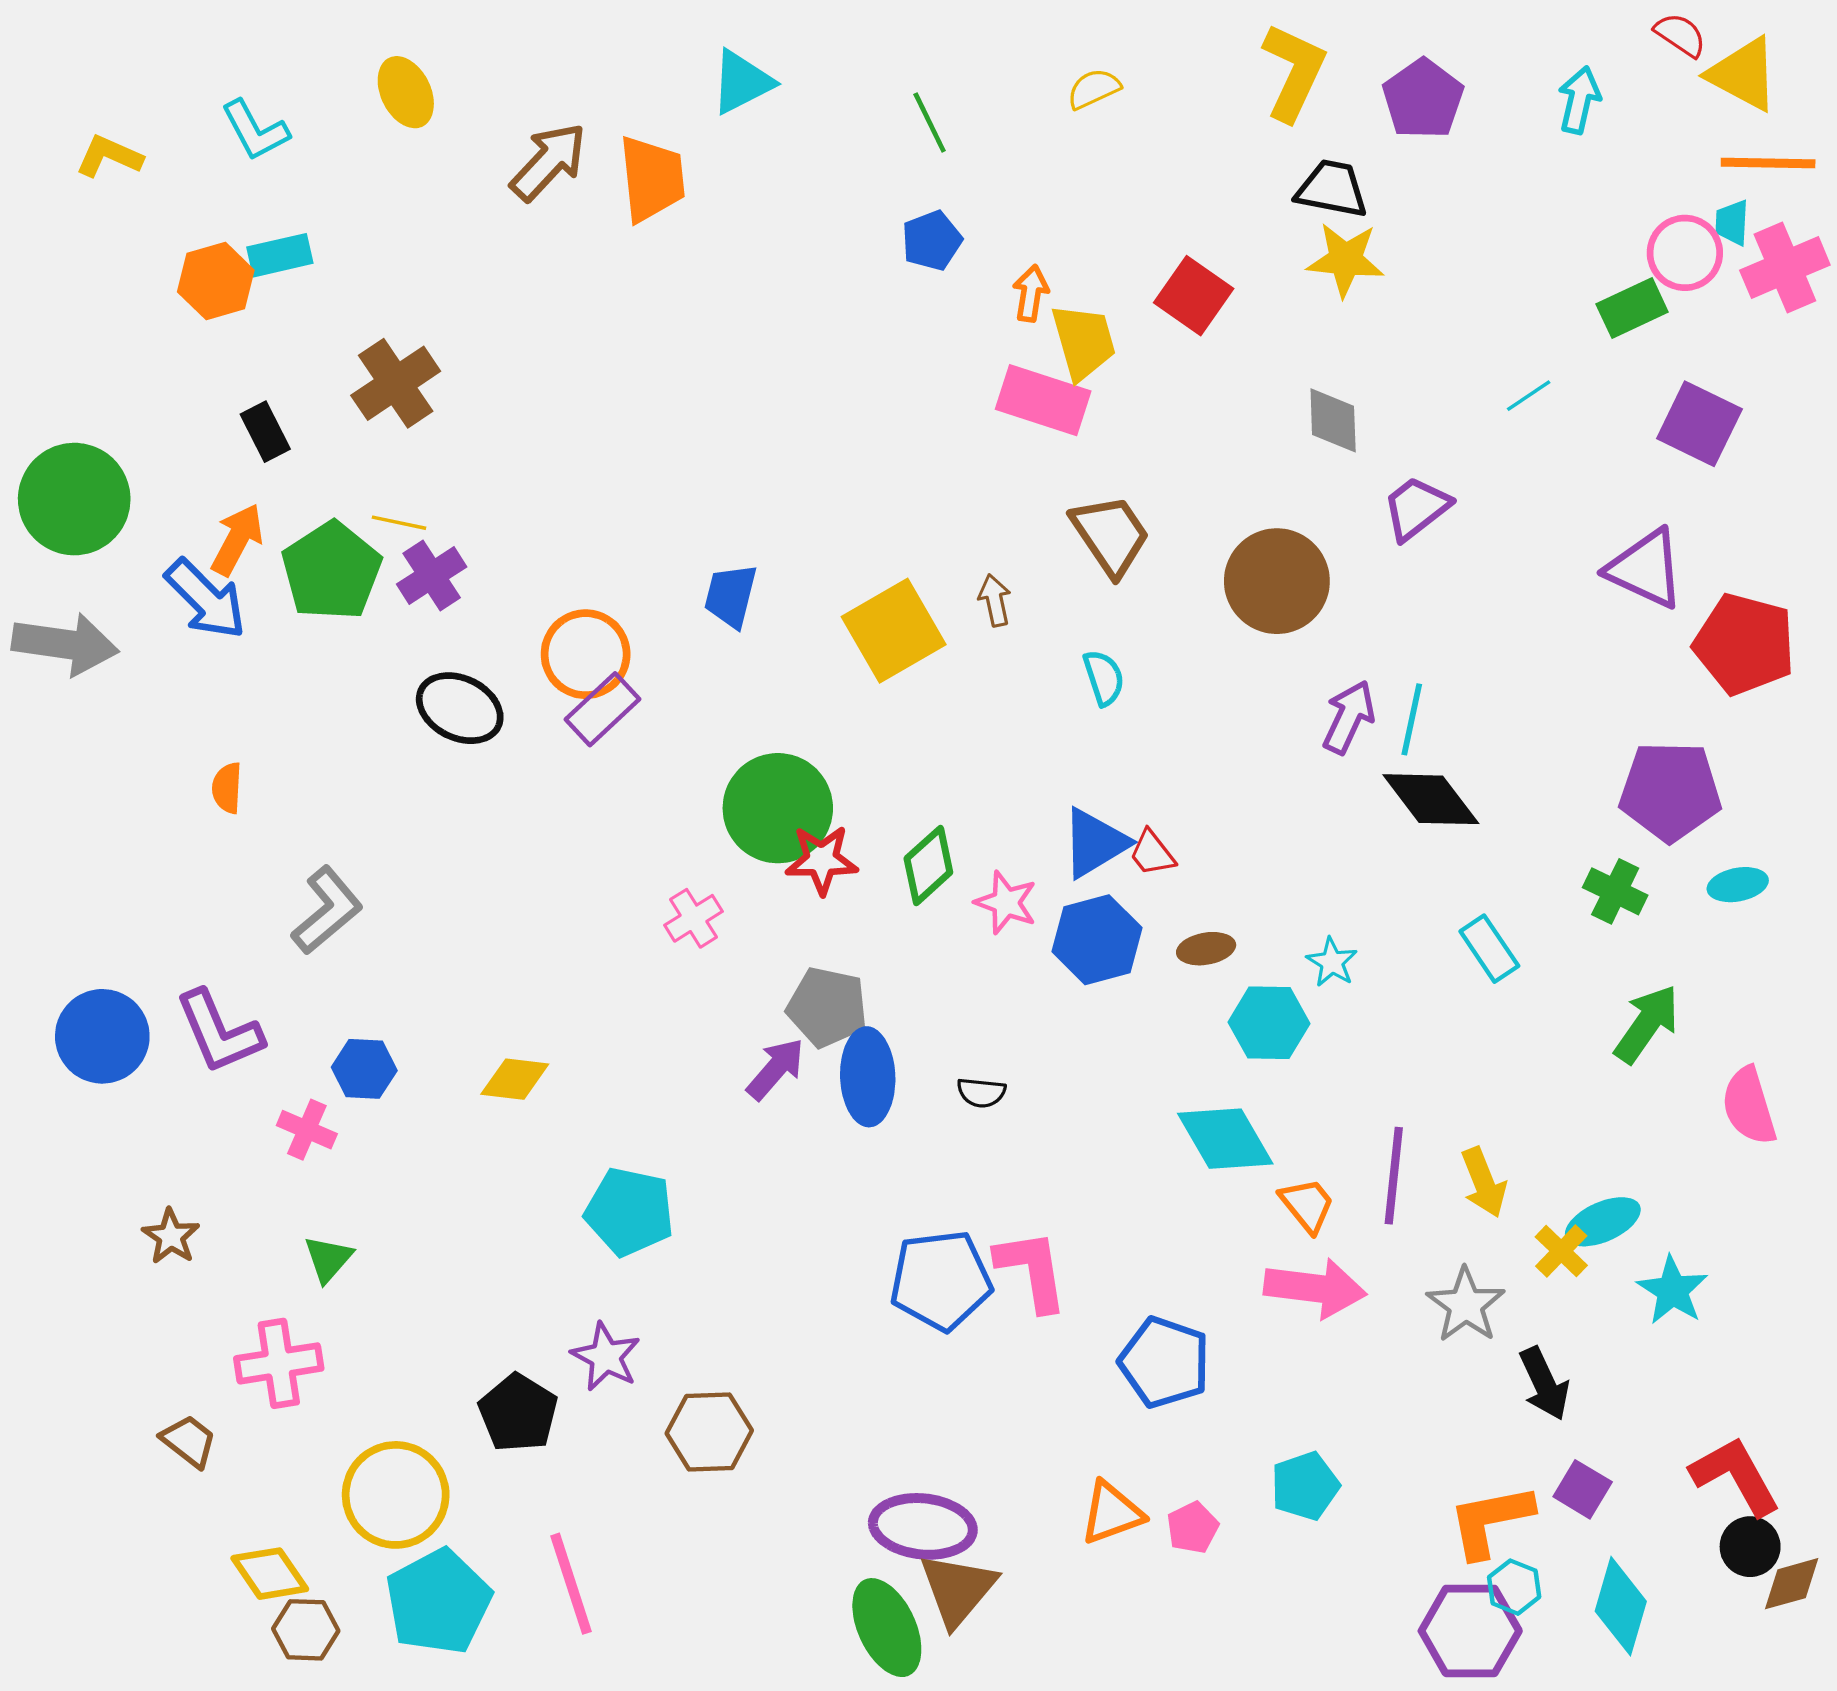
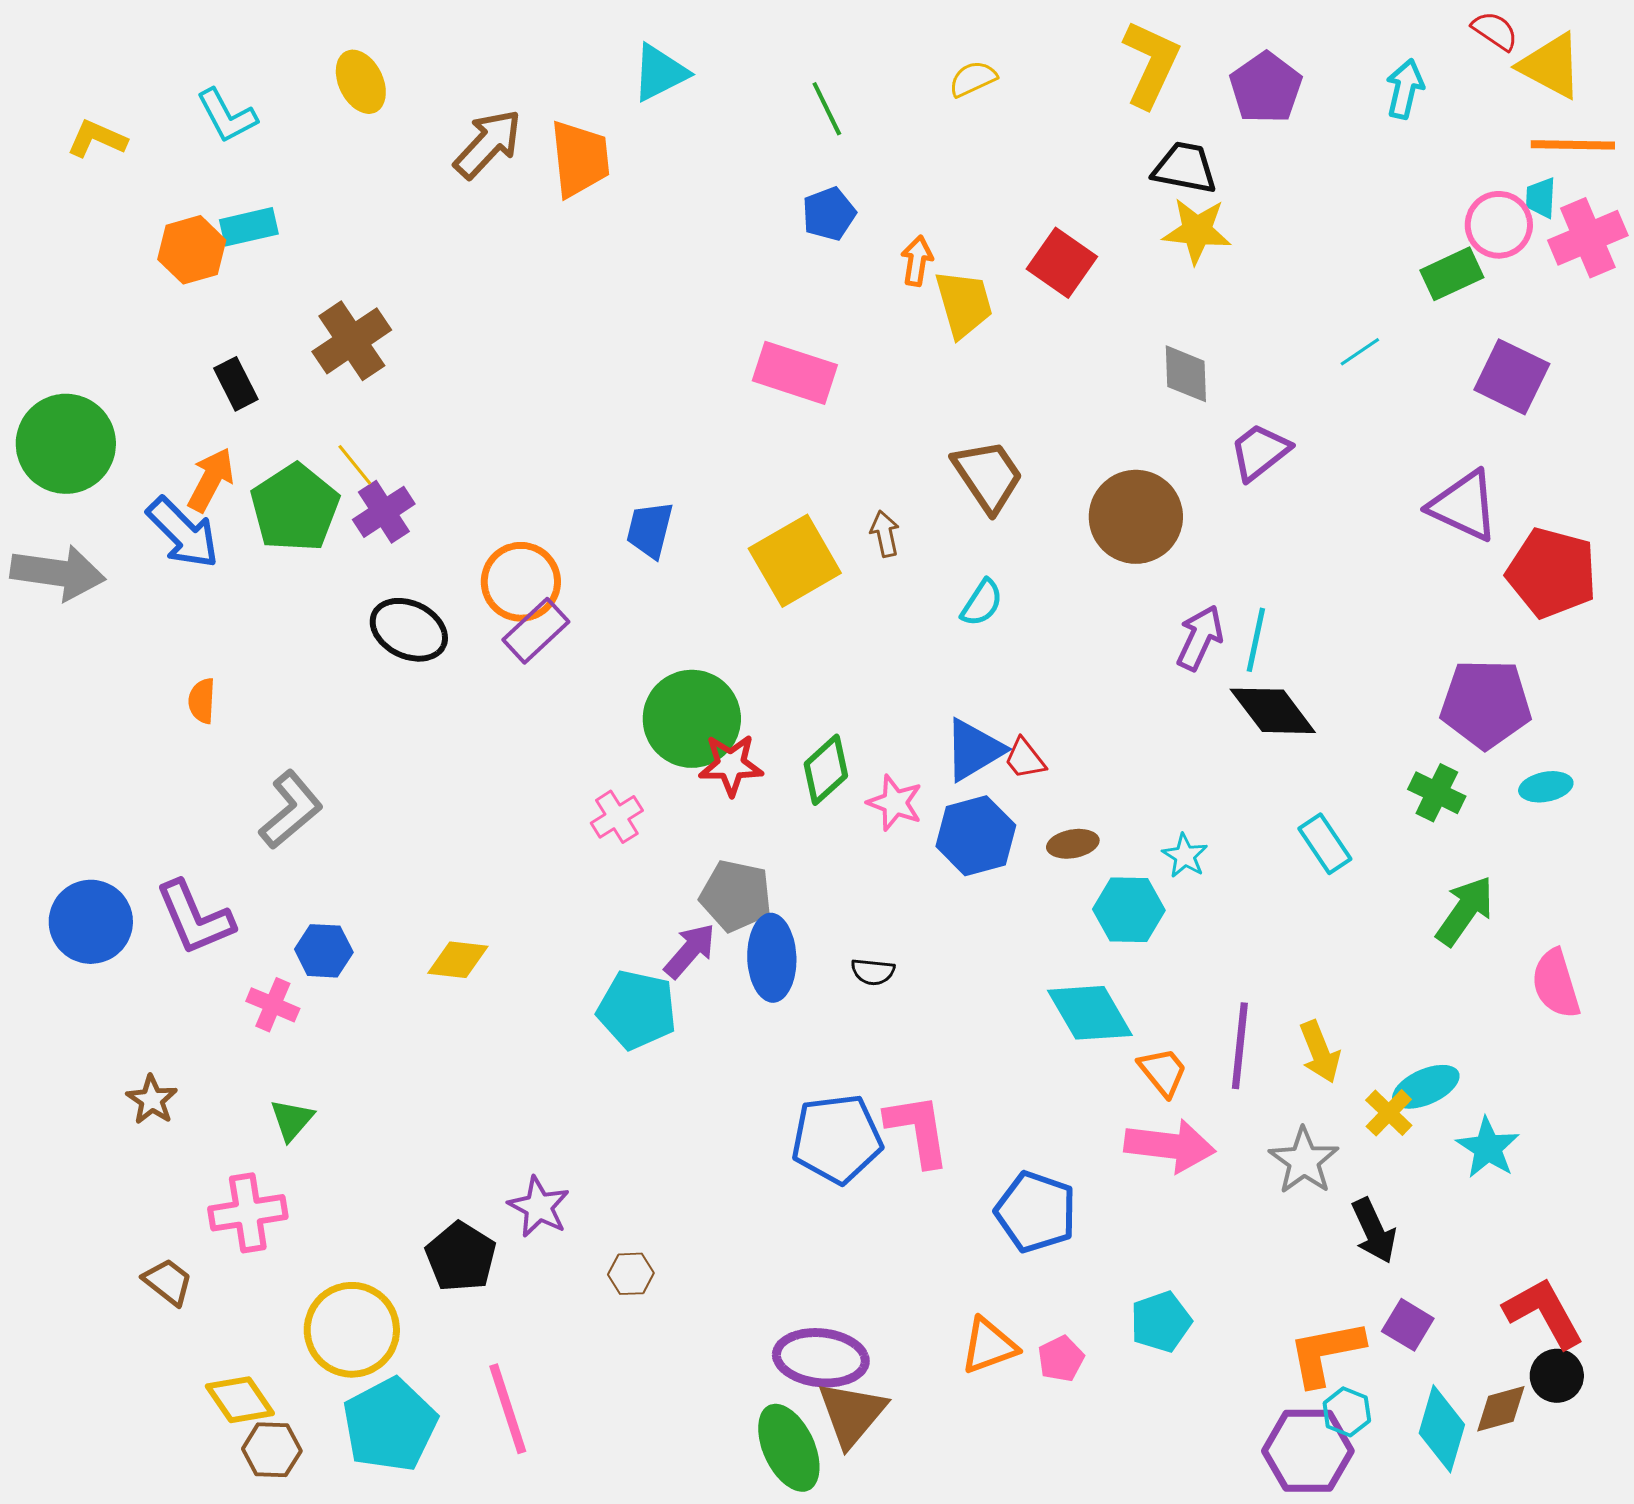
pink rectangle: (1043, 400) -> (795, 373), moved
yellow line: (399, 523) -> (355, 465), turned 39
cyan semicircle: (1104, 678) -> (982, 603), turned 51
cyan pentagon: (629, 1212) -> (637, 1010), moved
brown hexagon: (709, 1432) -> (631, 1274), size x0.6
brown diamond: (1792, 1584) -> (1501, 1409), moved

